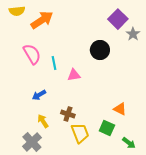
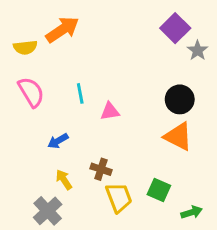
yellow semicircle: (17, 11) -> (25, 47), moved
black circle: (100, 50) -> (180, 99), moved
pink semicircle: (32, 54) -> (31, 92), moved
orange triangle: (120, 109) -> (178, 137), moved, size x1.5
green arrow: (129, 143) -> (192, 212), turned -56

